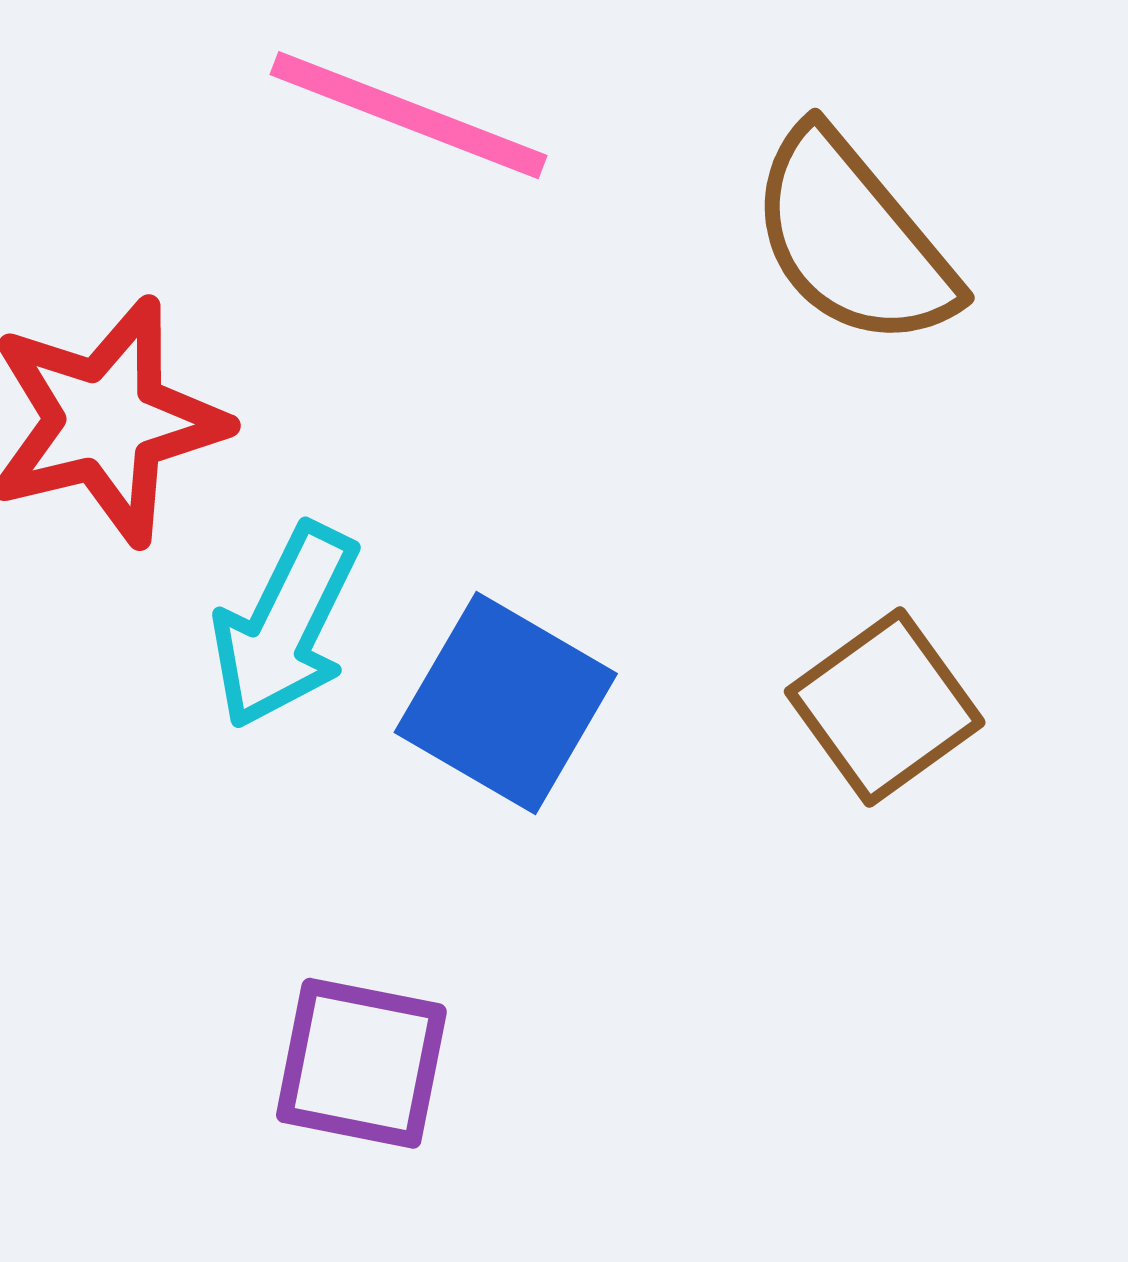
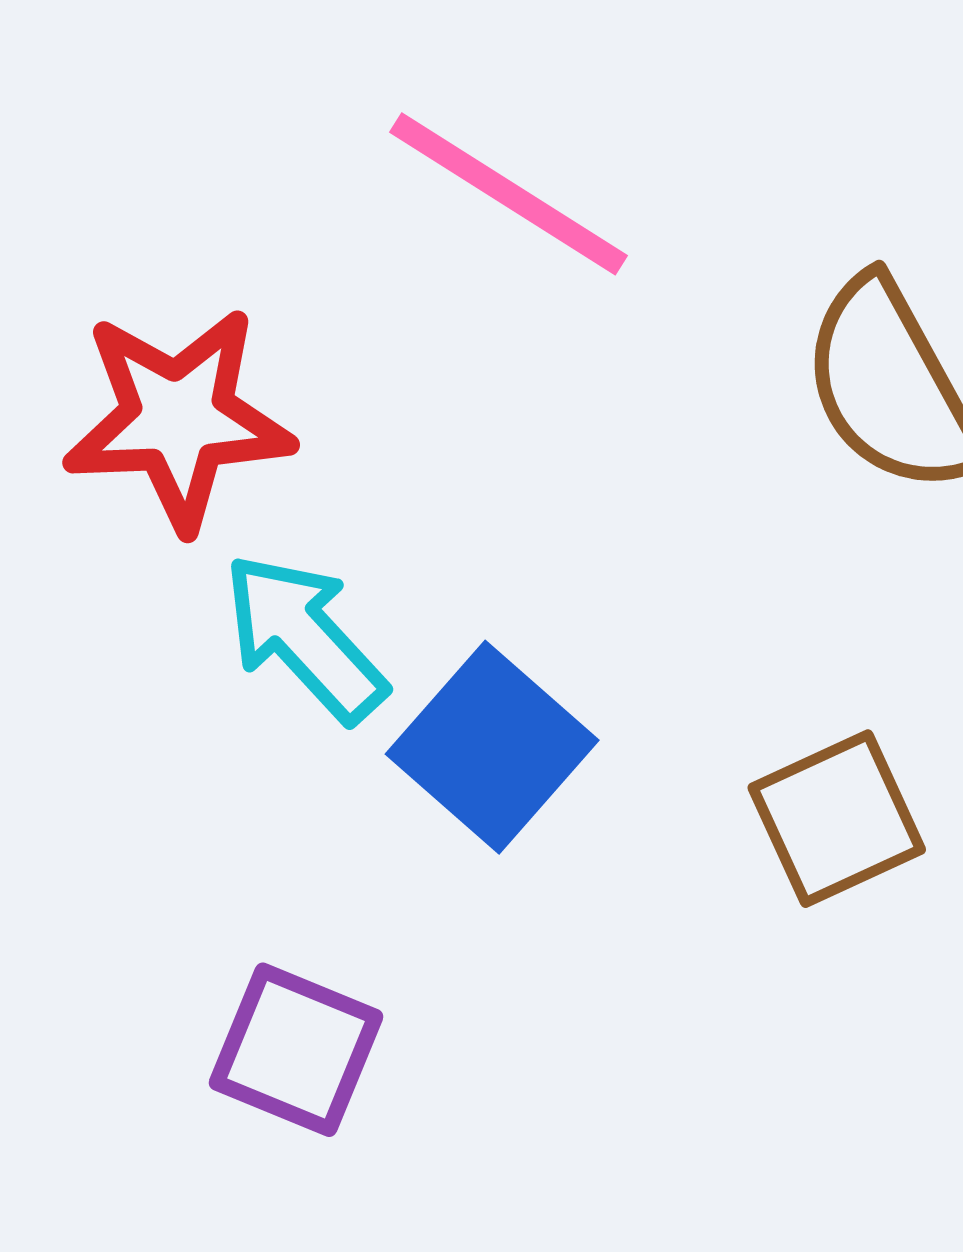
cyan arrow: (285, 626) -> (304, 637), turned 100

